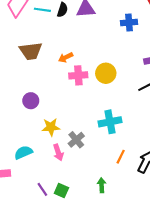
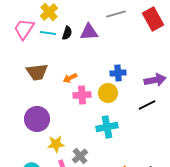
blue cross: (129, 23) -> (118, 73), moved
purple circle: (31, 101) -> (37, 119), size x1.6
cyan cross: (110, 122) -> (107, 127), moved

